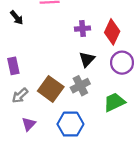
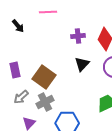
gray cross: (80, 86) -> (45, 102), moved
brown square: (51, 89) -> (44, 77), moved

